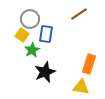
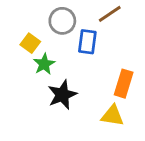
gray circle: (30, 19) -> (62, 21), moved
blue rectangle: (46, 34) -> (87, 42), moved

